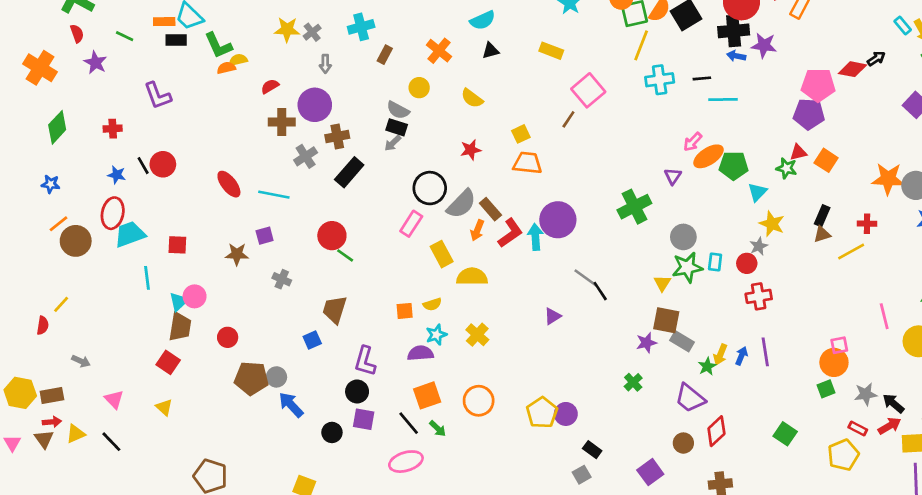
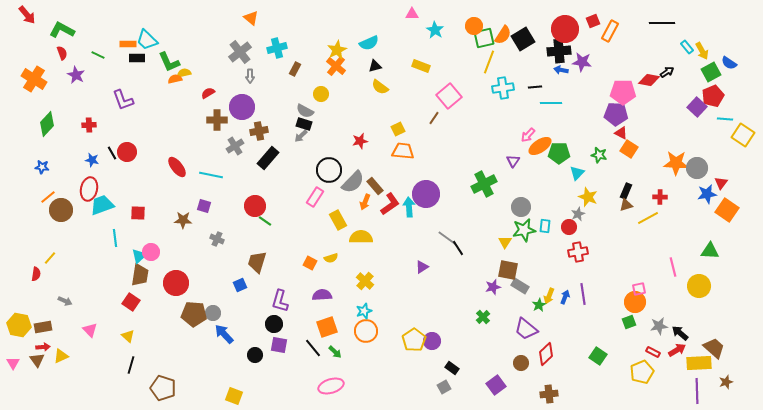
yellow star: (287, 30) -> (337, 50), moved, turned -30
gray cross: (312, 32) -> (240, 52), size x1.6
yellow semicircle: (472, 98) -> (380, 87), moved
red triangle: (798, 152) -> (621, 133), moved, turned 40
purple square: (265, 236) -> (204, 206), turned 32
orange square: (405, 311) -> (310, 263), turned 32
cyan star: (436, 335) -> (364, 311), moved
red circle: (228, 337) -> (176, 283), size x1.6
black line: (111, 442) -> (131, 365), moved, turned 60
pink ellipse: (406, 462) -> (331, 386), moved

